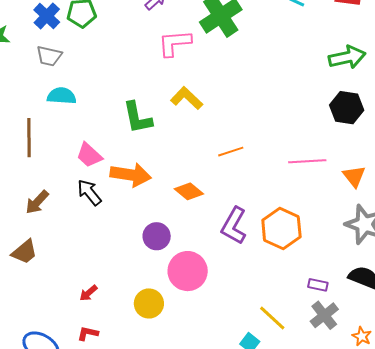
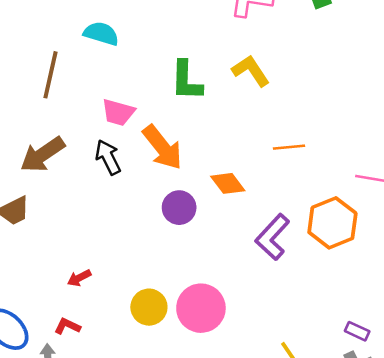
pink trapezoid: (89, 155) -> (118, 112), turned -40
orange arrow: (131, 175) -> (162, 147), turned 30
brown arrow: (37, 202) -> (43, 155), size x1.4
orange hexagon: (281, 228) -> (332, 223), moved
purple circle: (157, 236) -> (179, 208), moved
pink circle: (188, 271) -> (201, 308), moved

